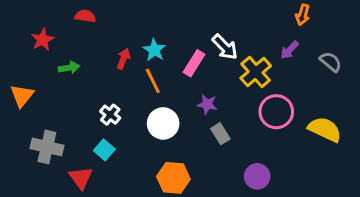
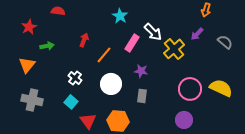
cyan star: (154, 50) -> (120, 16), moved
orange line: (153, 81) -> (104, 55), turned 66
orange triangle: (22, 96) -> (27, 65), moved
pink circle: (276, 112) -> (190, 89), moved
gray rectangle: (220, 134) -> (142, 96), moved, turned 40
purple circle: (257, 176) -> (184, 120), moved
red triangle: (81, 178) -> (88, 121), moved

